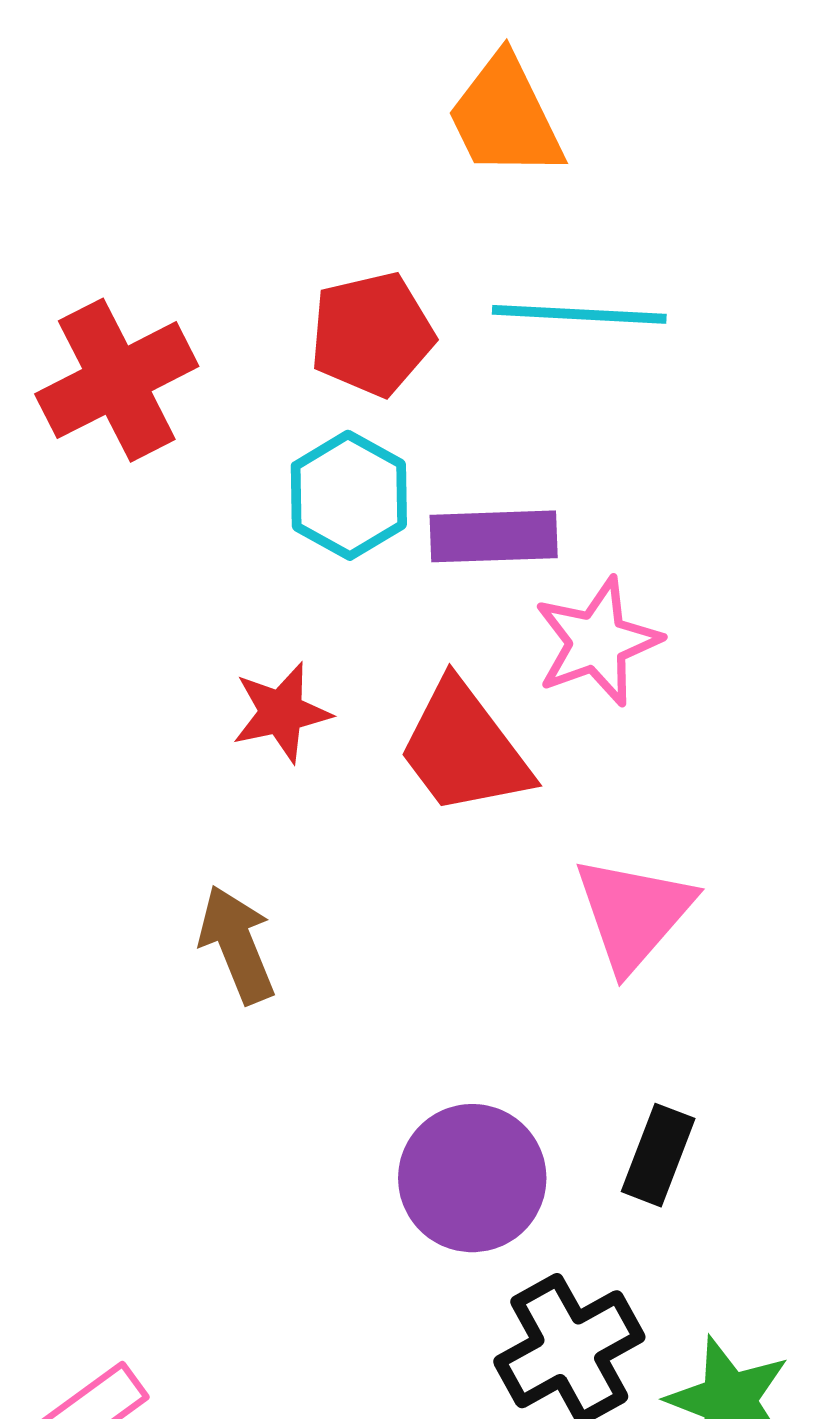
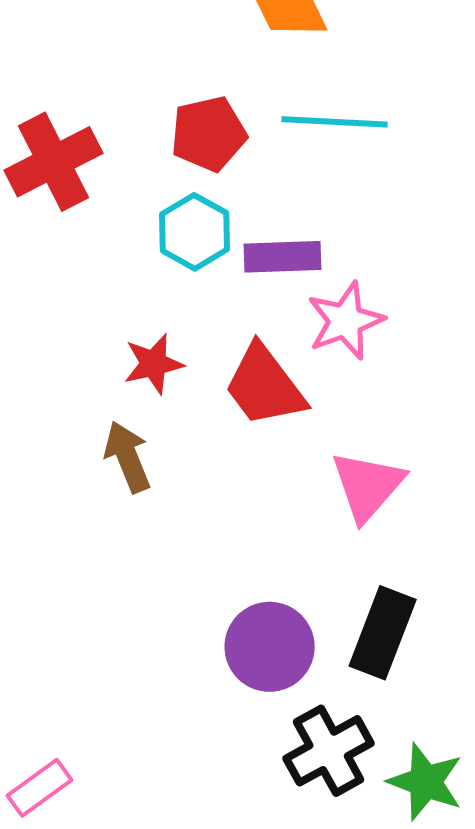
brown arrow: (237, 944) -> (128, 457), moved
black rectangle: (658, 1155) -> (383, 633), size x1.5

